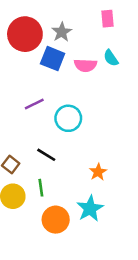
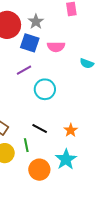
cyan semicircle: (111, 58) -> (87, 63), moved, turned -32
purple line: (34, 104) -> (24, 70), moved
black line: (46, 155) -> (40, 129), moved

